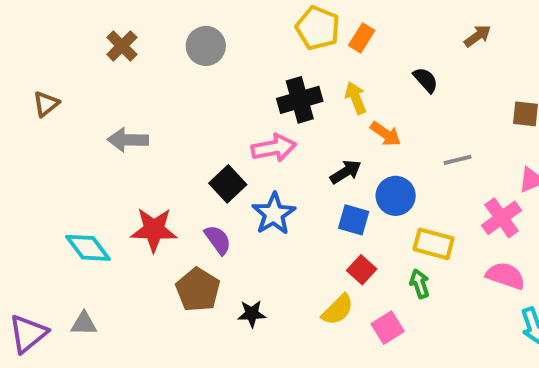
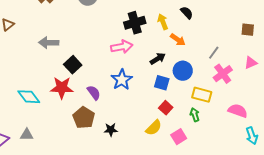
black semicircle: (426, 80) -> (187, 13), moved
gray line: (458, 160) -> (214, 53), turned -40
black square: (228, 184) -> (73, 65), moved
pink cross: (502, 218) -> (223, 74), moved

